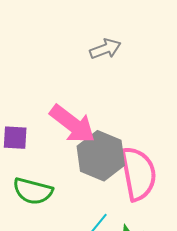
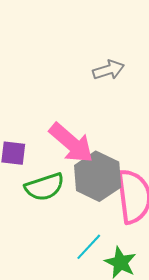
green semicircle: (33, 191) -> (45, 187), moved, turned -36

